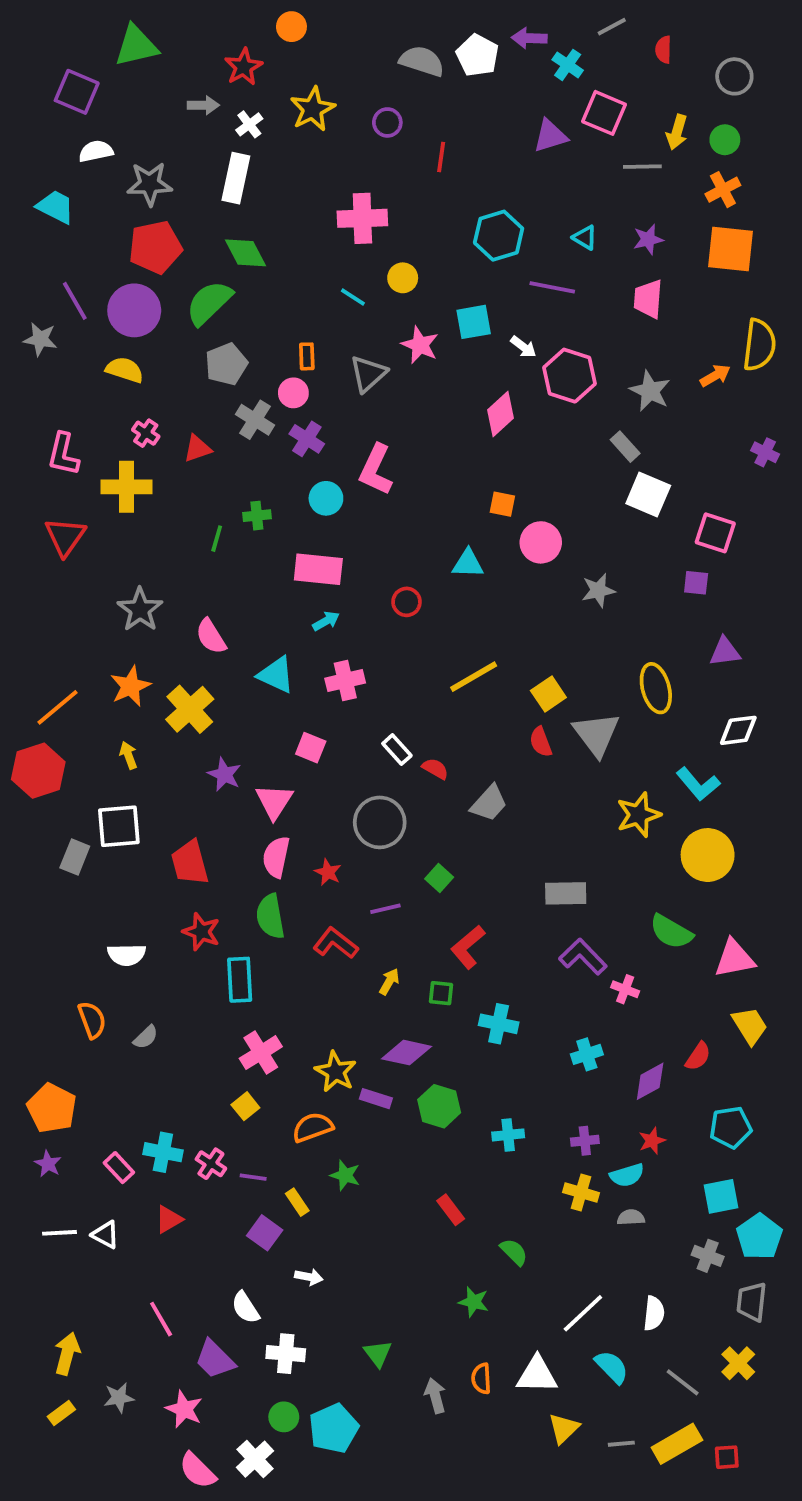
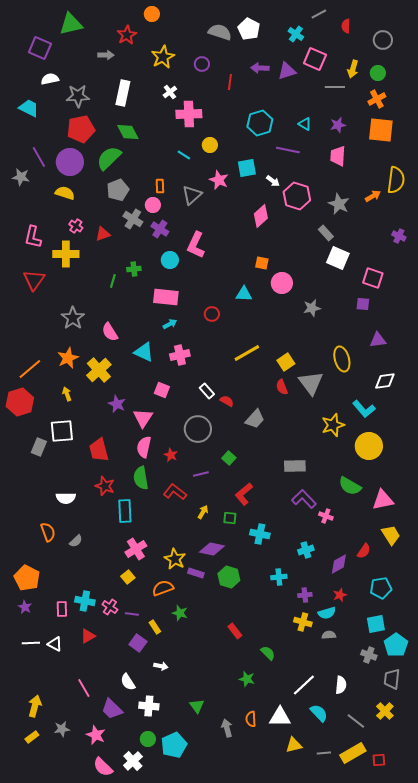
purple arrow: (529, 38) -> (260, 68), moved
white cross: (249, 124) -> (170, 92), moved
cyan cross: (508, 1135) -> (279, 577), moved
pink rectangle: (119, 1168) -> (62, 609), turned 42
yellow triangle: (564, 1428) -> (294, 745), turned 30

